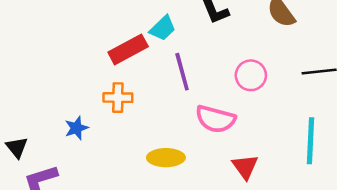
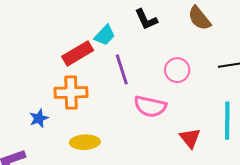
orange cross: (118, 98) -> (71, 92), size x1.4
yellow ellipse: (166, 158) -> (85, 142), moved
red triangle: (245, 167) -> (190, 138), moved

